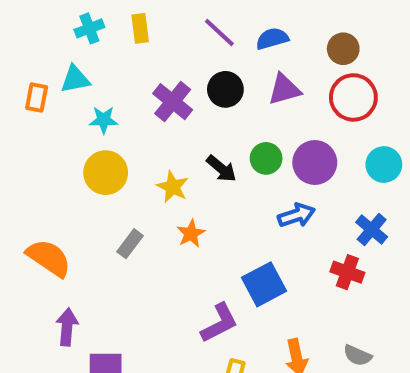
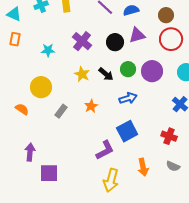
cyan triangle: (75, 79) -> (14, 14), moved, turned 35
black circle: (225, 89) -> (115, 42), moved
yellow circle: (106, 173) -> (41, 87), moved
yellow star: (173, 187) -> (82, 74), moved
blue arrow: (297, 215) -> (128, 98), moved
orange semicircle: (49, 258) -> (22, 109), moved, size x0.6
red cross: (347, 272) -> (169, 136), moved

